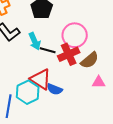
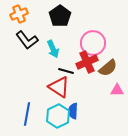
black line: (48, 50) -> (66, 71), moved
blue semicircle: (55, 89) -> (73, 111), moved, turned 70
cyan hexagon: (28, 92) -> (58, 116), moved

